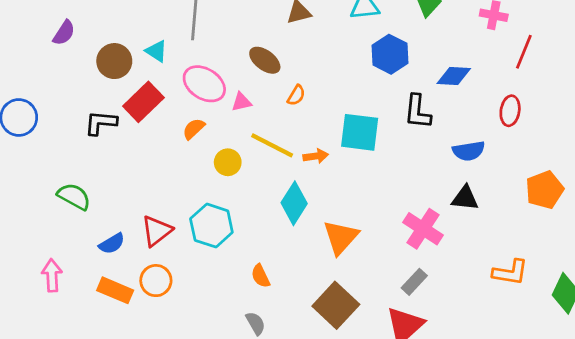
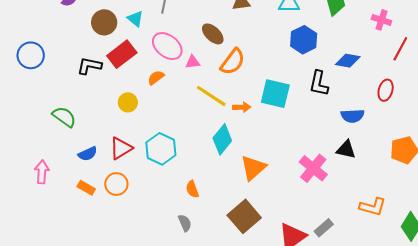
orange semicircle: (296, 95) -> (233, 62), size x1.8
yellow circle: (228, 162) -> (128, 102), moved
gray rectangle: (414, 282) -> (324, 228), moved
orange rectangle: (115, 290) -> (86, 188), size x0.7

